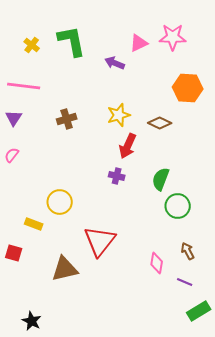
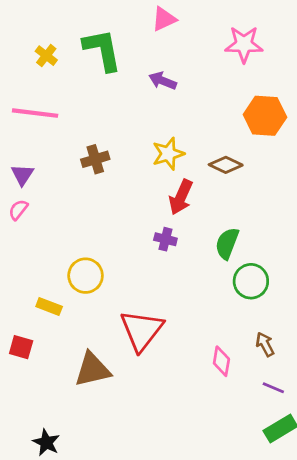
pink triangle: (139, 43) -> (164, 19), moved
purple triangle: (14, 118) -> (22, 175), moved
purple line: (185, 282) -> (273, 388), moved

